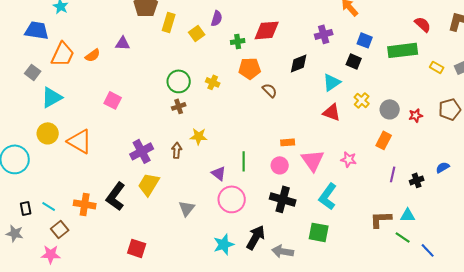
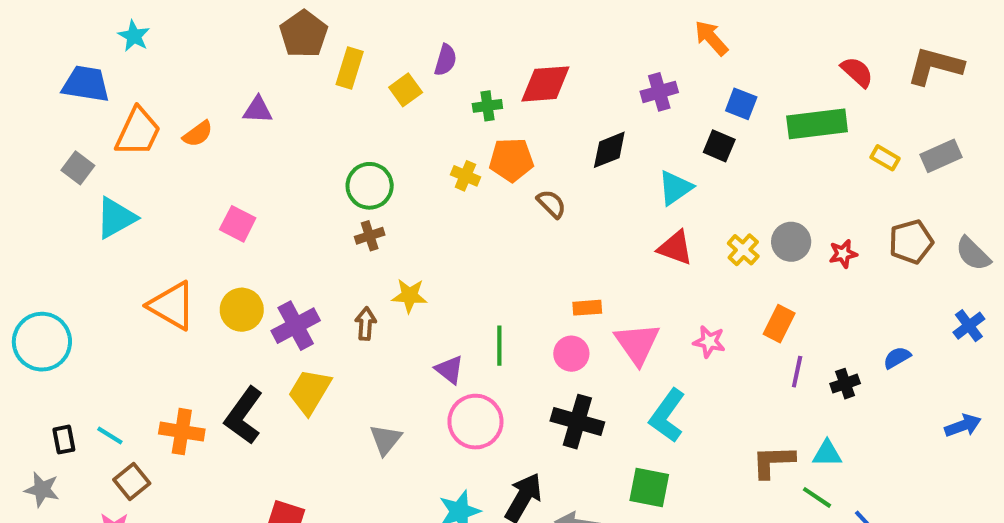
yellow cross: (213, 82) -> (465, 176), moved
yellow cross: (362, 100) -> (743, 250), moved
yellow circle: (48, 133) -> (242, 310), moved
orange rectangle: (384, 140) -> (779, 324), moved

